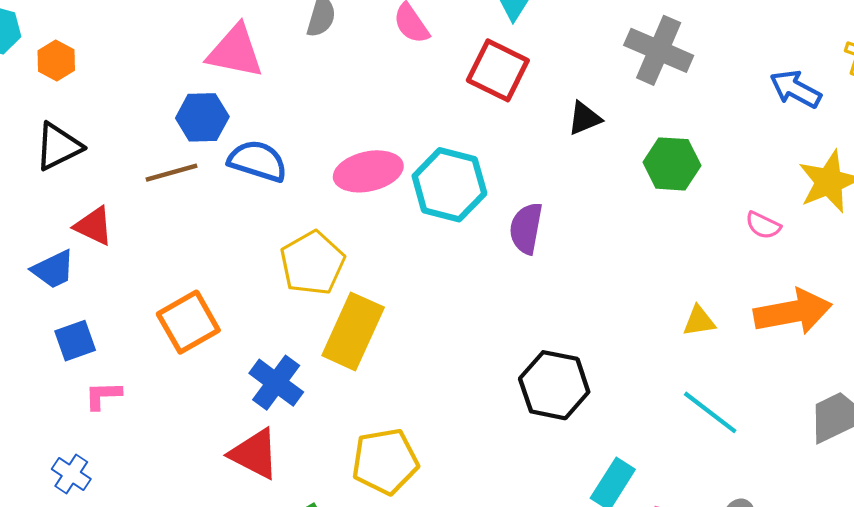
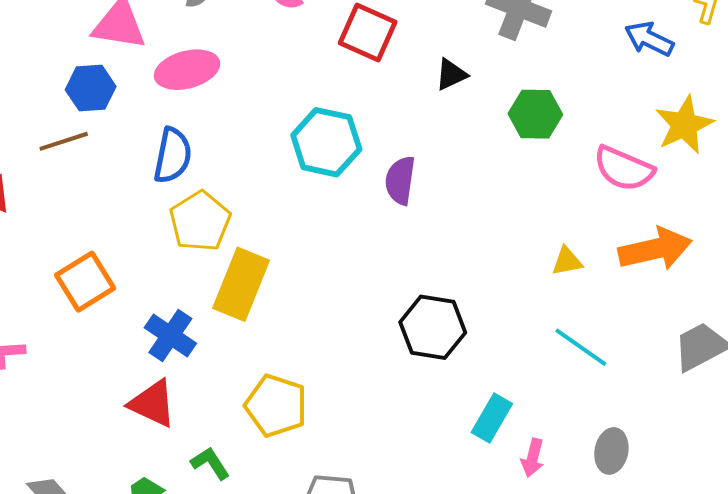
blue semicircle: (258, 161) -> (173, 155), moved, turned 86
pink ellipse: (368, 171) -> (187, 70), moved
pink semicircle: (763, 225) -> (624, 169), size x1.8
yellow pentagon: (385, 461) -> (276, 406), turned 30

